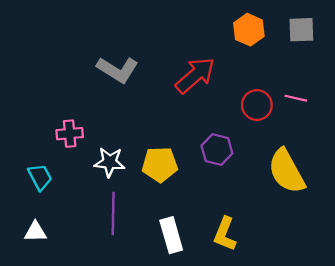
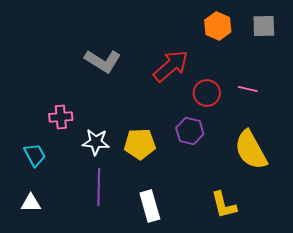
pink line: (296, 98) -> (248, 89), moved
red circle: (257, 105) -> (207, 93), moved
yellow L-shape: (225, 234) -> (224, 205), moved, turned -36

